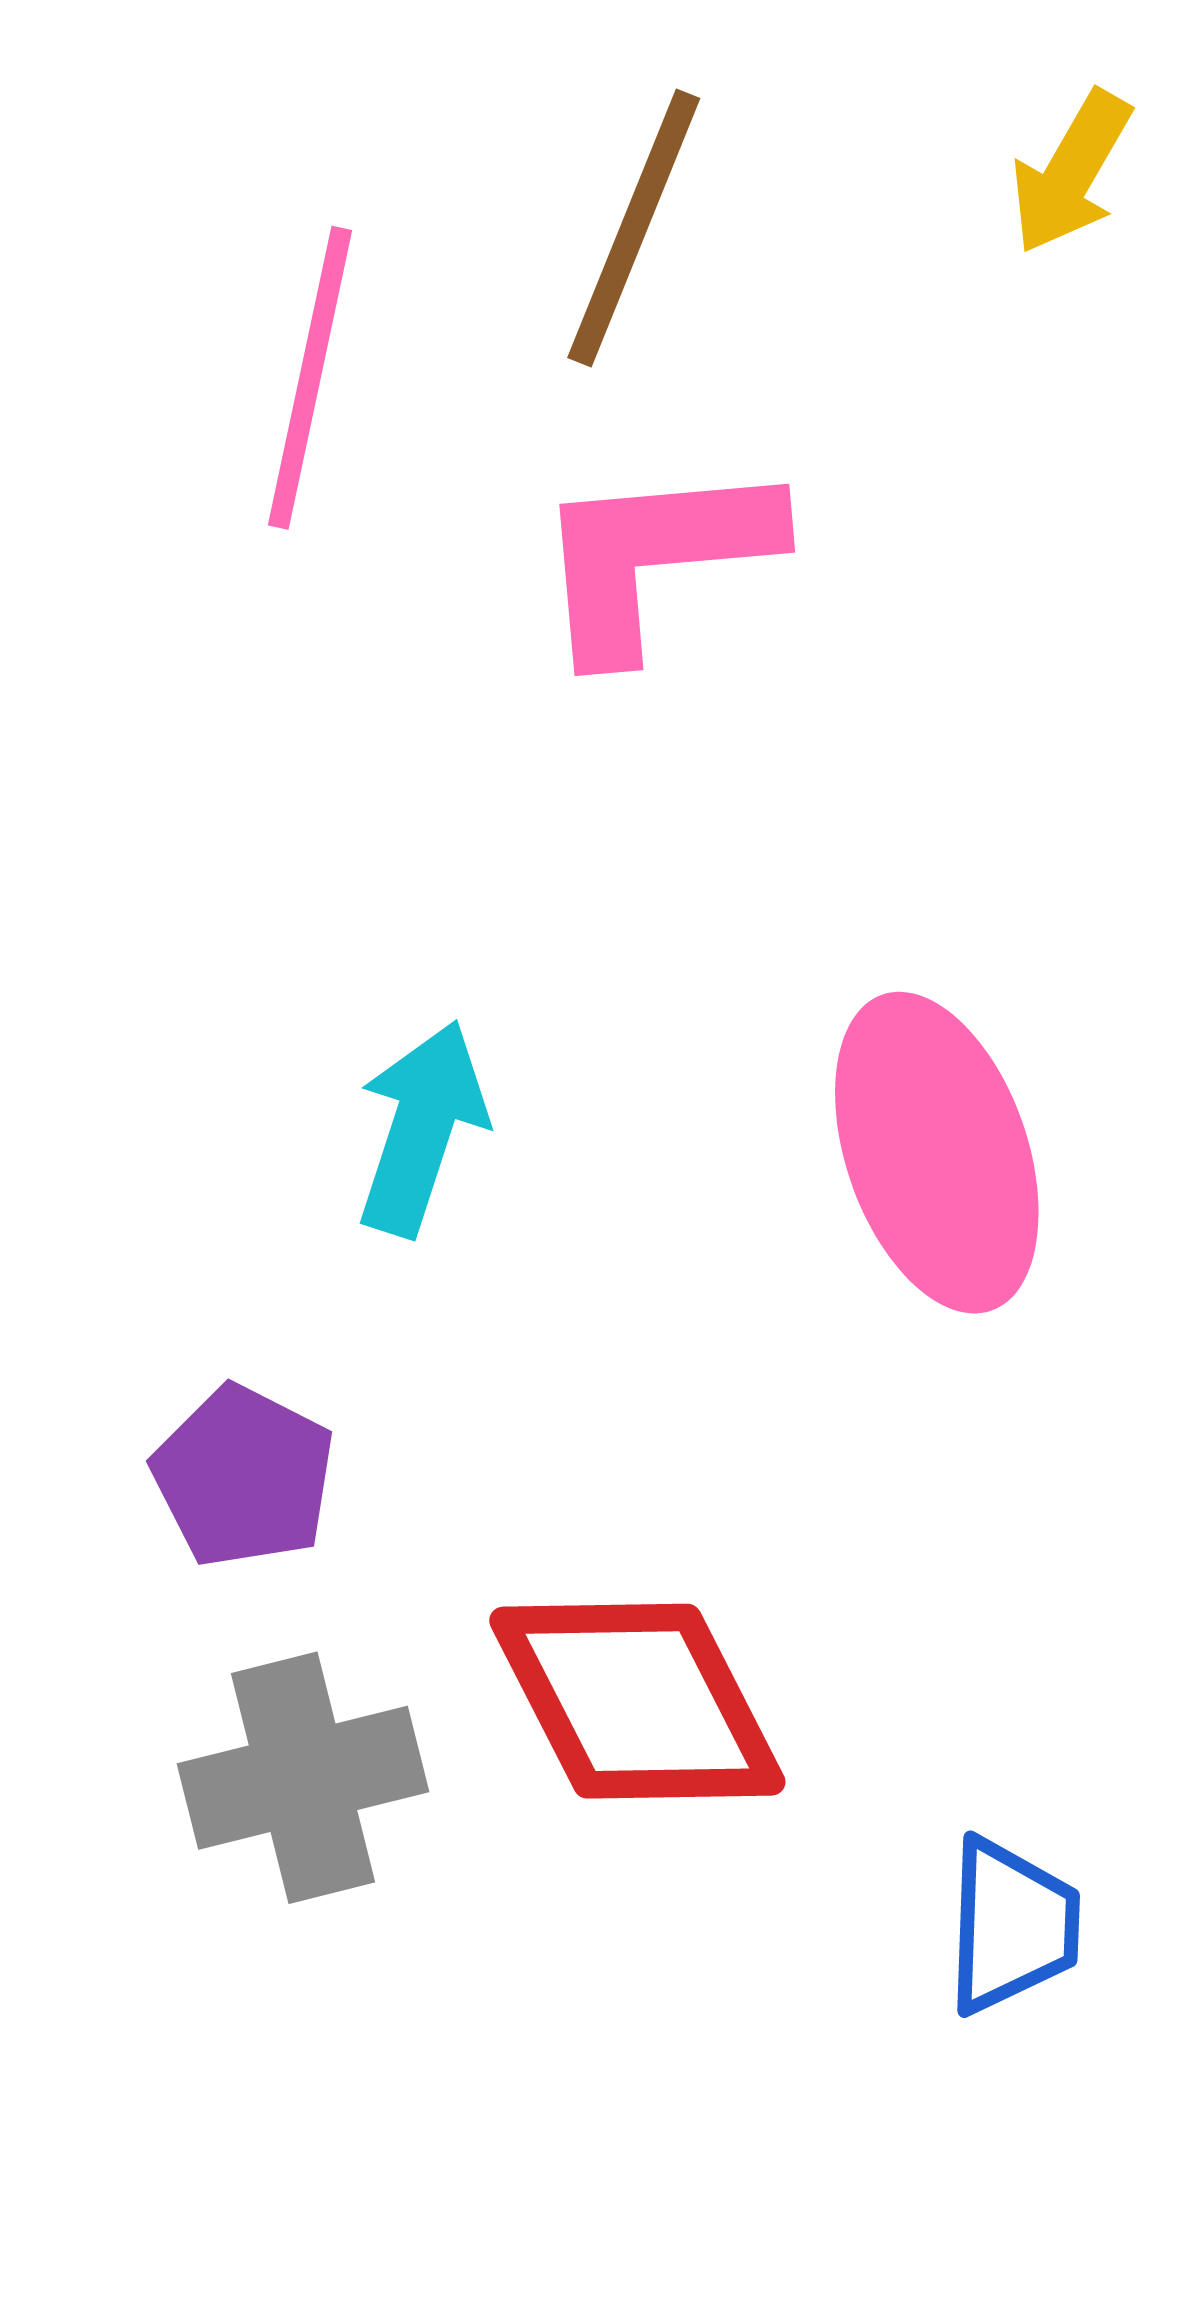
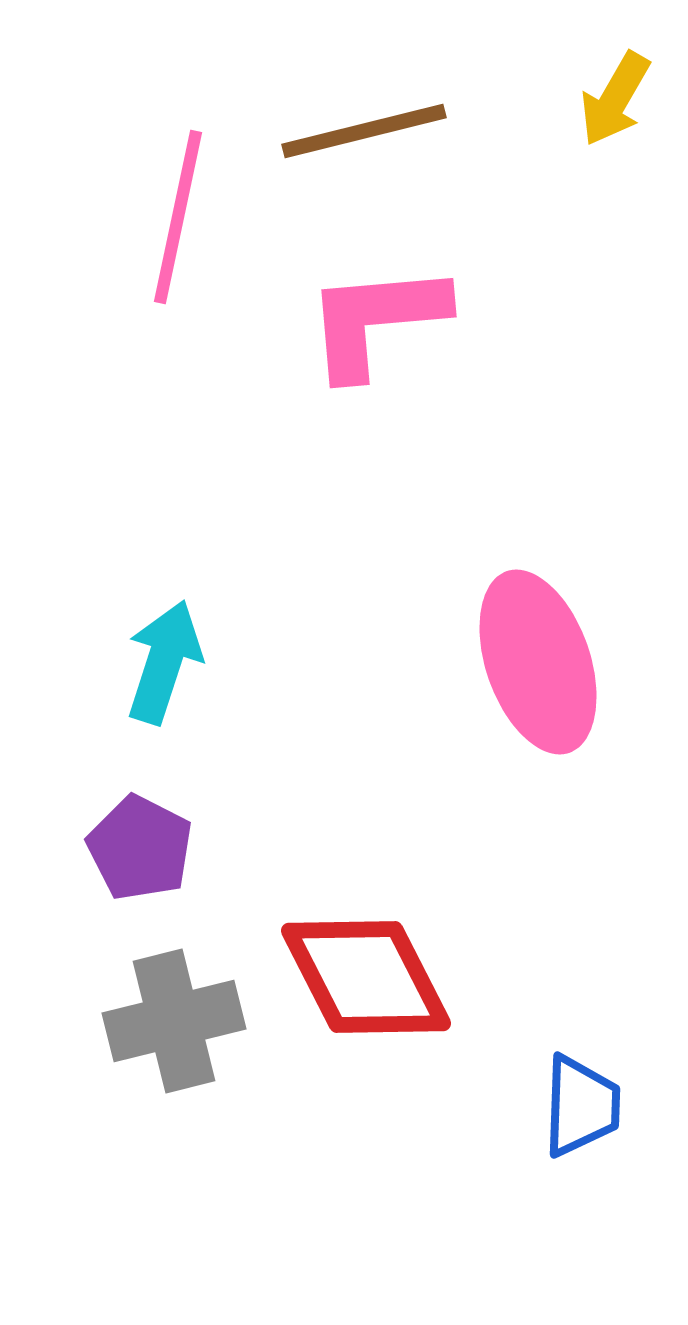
brown line: (634, 228) -> (364, 131), turned 54
cyan arrow: (421, 1128) -> (164, 662), moved

